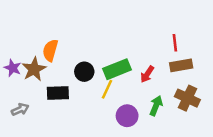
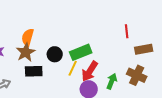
brown rectangle: (181, 65) -> (144, 49), moved
brown star: (34, 69) -> (26, 52), moved
red arrow: (147, 74) -> (90, 71), moved, size x1.5

